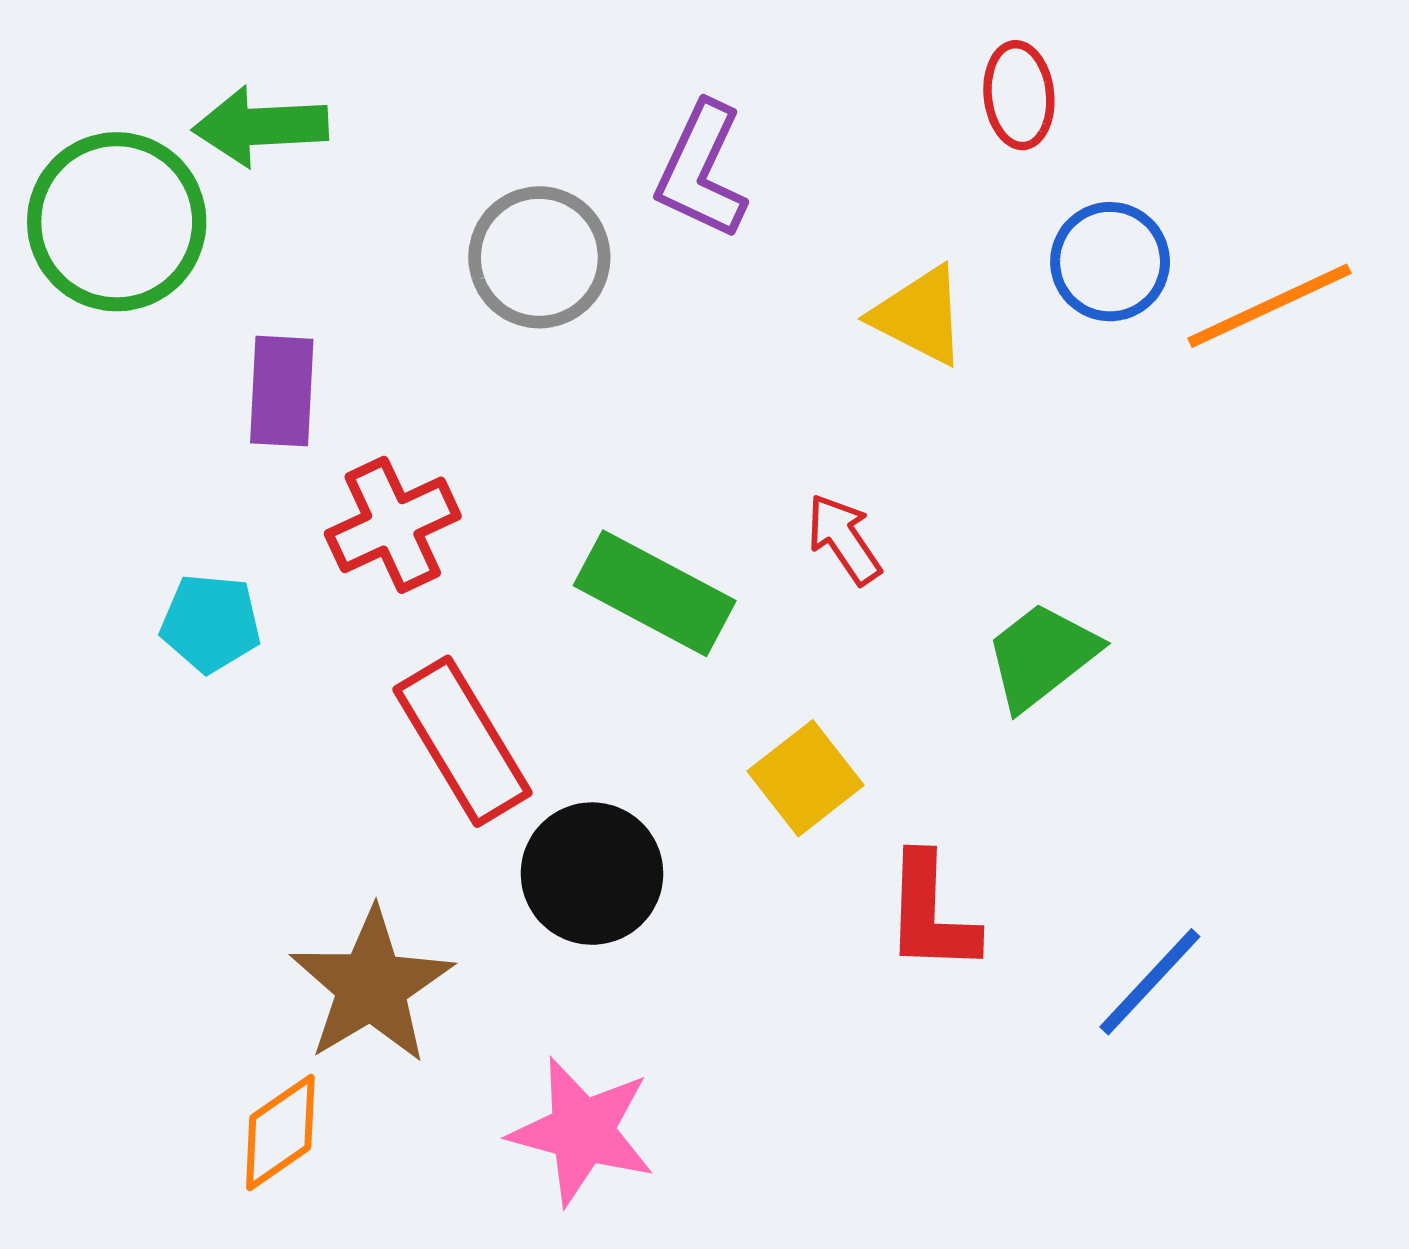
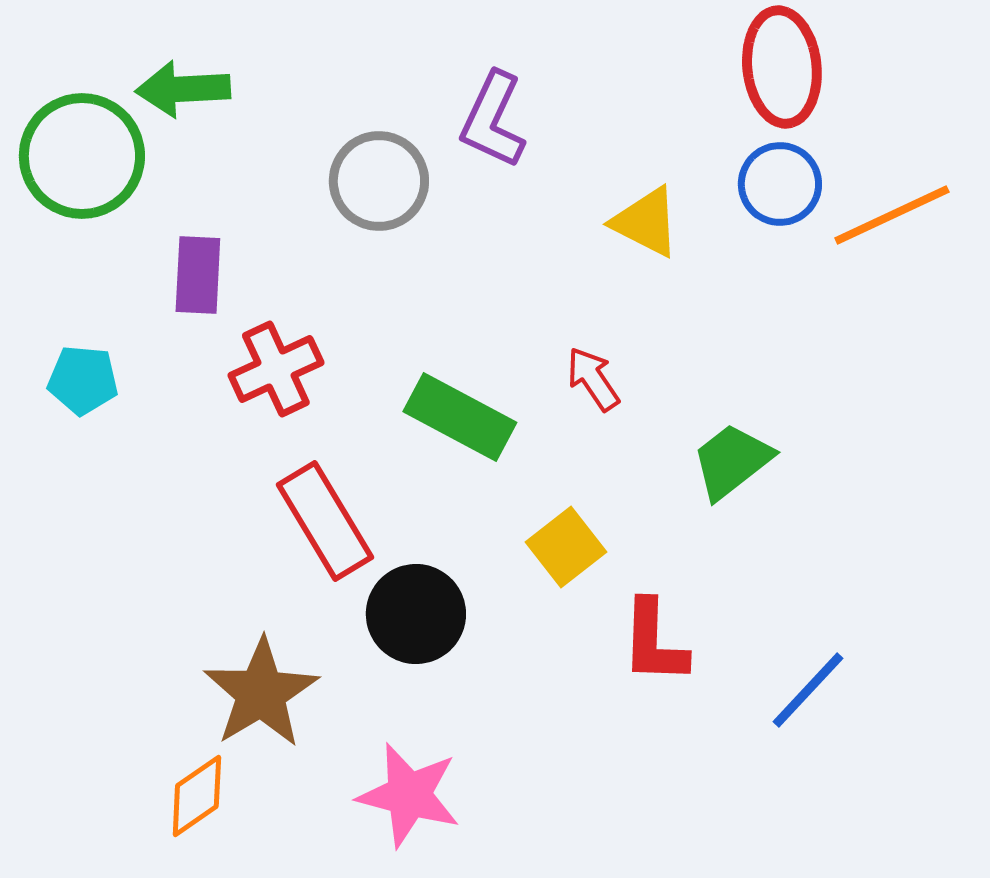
red ellipse: (1019, 95) -> (782, 67), moved, size x1.6
cyan pentagon: (211, 623) -> (83, 380), moved

